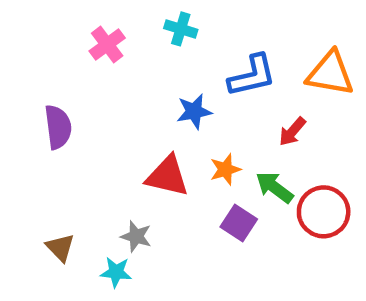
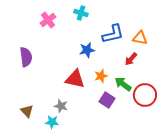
orange triangle: (330, 74) -> (140, 38), moved, size x0.7

